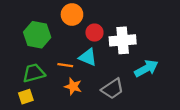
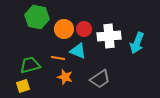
orange circle: (72, 15) -> (64, 29), moved
green hexagon: (37, 35) -> (37, 17), moved
cyan arrow: (146, 68) -> (137, 43), moved, turned 140

